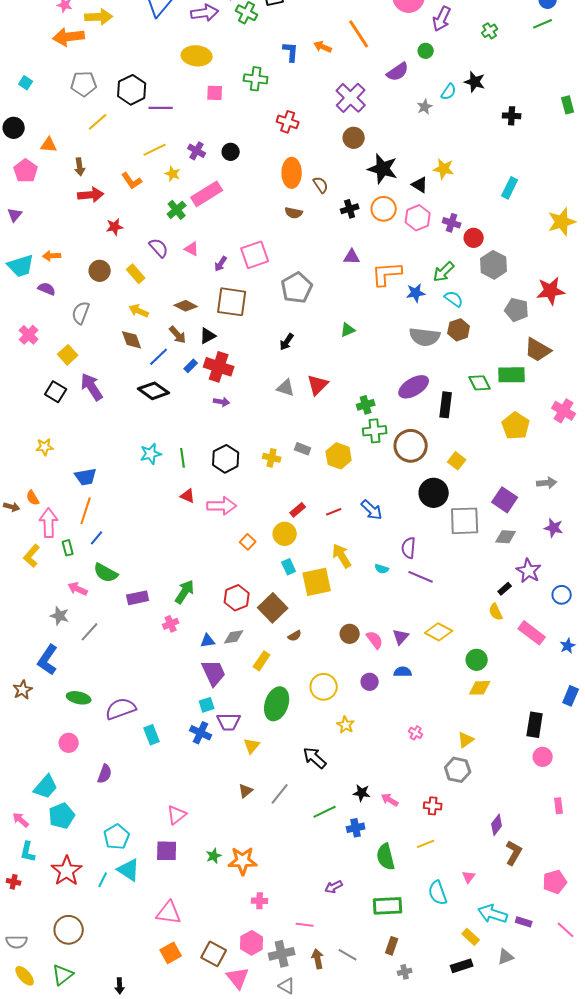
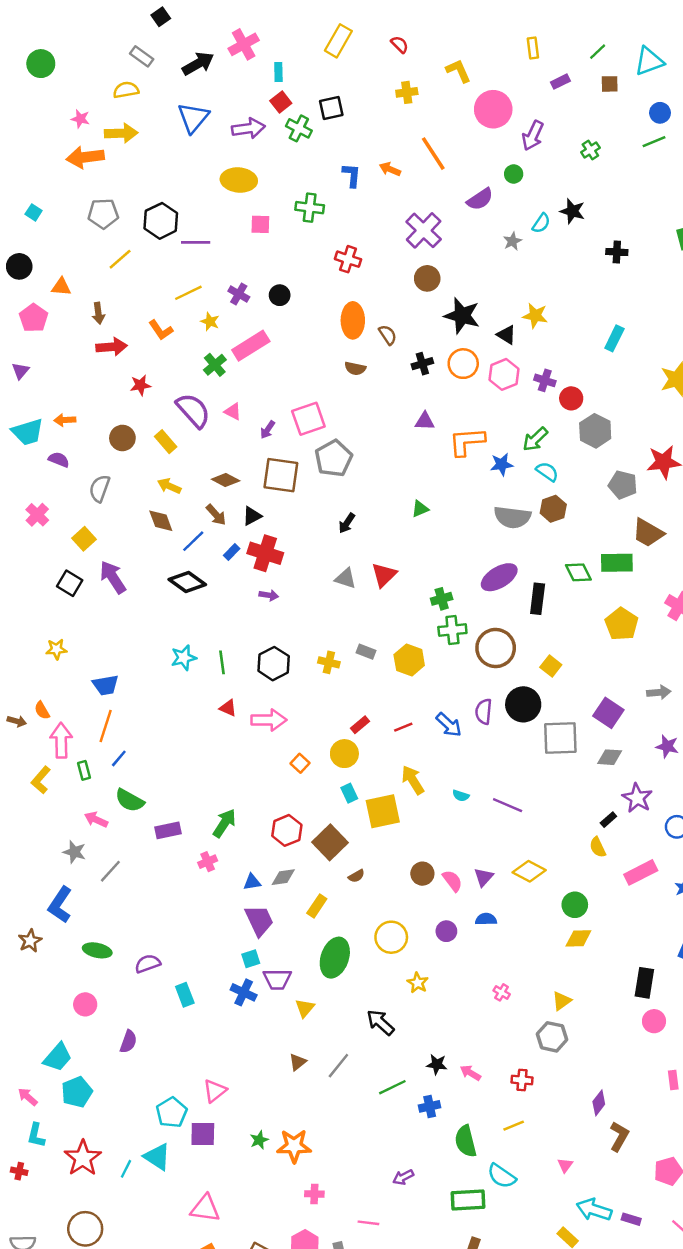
purple semicircle: (159, 248) -> (193, 410), size x1.5
gray pentagon: (297, 288) -> (334, 458), moved
purple semicircle: (409, 548) -> (484, 712), moved
pink rectangle: (532, 633) -> (641, 872), turned -64
purple semicircle: (121, 709) -> (148, 964), size x0.7
cyan pentagon: (117, 837) -> (172, 1112), moved
cyan semicircle: (438, 893) -> (502, 1176), moved, turned -35

